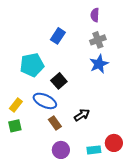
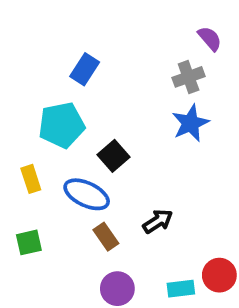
purple semicircle: (95, 15) -> (210, 38), moved, turned 136
blue rectangle: (58, 36) -> (85, 69), moved
yellow rectangle: (16, 105) -> (31, 179), moved, turned -56

